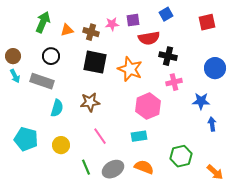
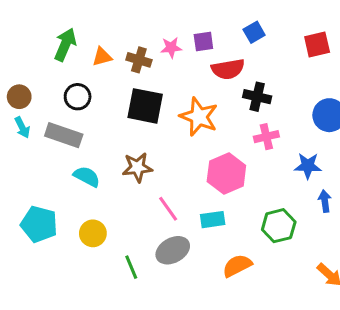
cyan semicircle: (57, 108) -> (87, 177), turned -78
pink line: (100, 136) -> (168, 209), moved
green hexagon: (181, 156) -> (279, 226), moved
orange semicircle: (144, 167) -> (237, 266), moved, turned -48
gray ellipse: (113, 169) -> (173, 250), moved

